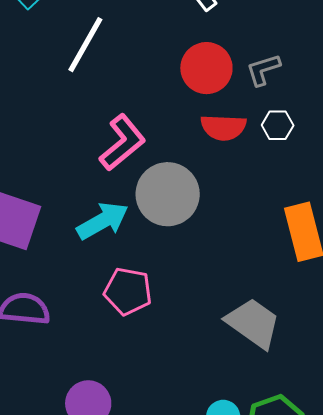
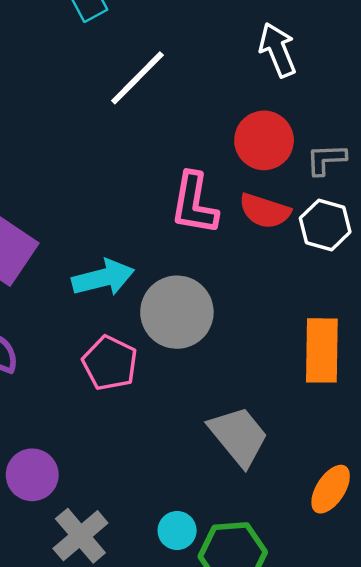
white hexagon: (278, 125) -> (325, 225), size x1.4
pink L-shape: (123, 143) -> (194, 204), moved, turned 124
gray circle: (168, 194) -> (177, 312), moved

